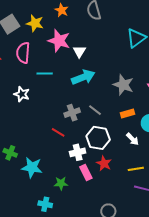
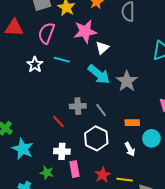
pink star: (59, 41) -> (85, 31), turned 30
cyan arrow: (83, 77) -> (99, 74), turned 45
gray star: (123, 85) -> (127, 81), moved
white star: (22, 94) -> (35, 65), moved
white cross: (78, 152) -> (62, 151), moved
red star: (104, 163) -> (103, 175), moved

